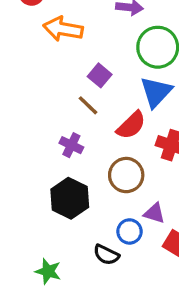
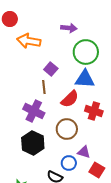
blue triangle: (156, 92) -> (85, 79), turned 50
brown line: (88, 105) -> (44, 87), turned 40
purple cross: (71, 145) -> (34, 111), size x1.5

